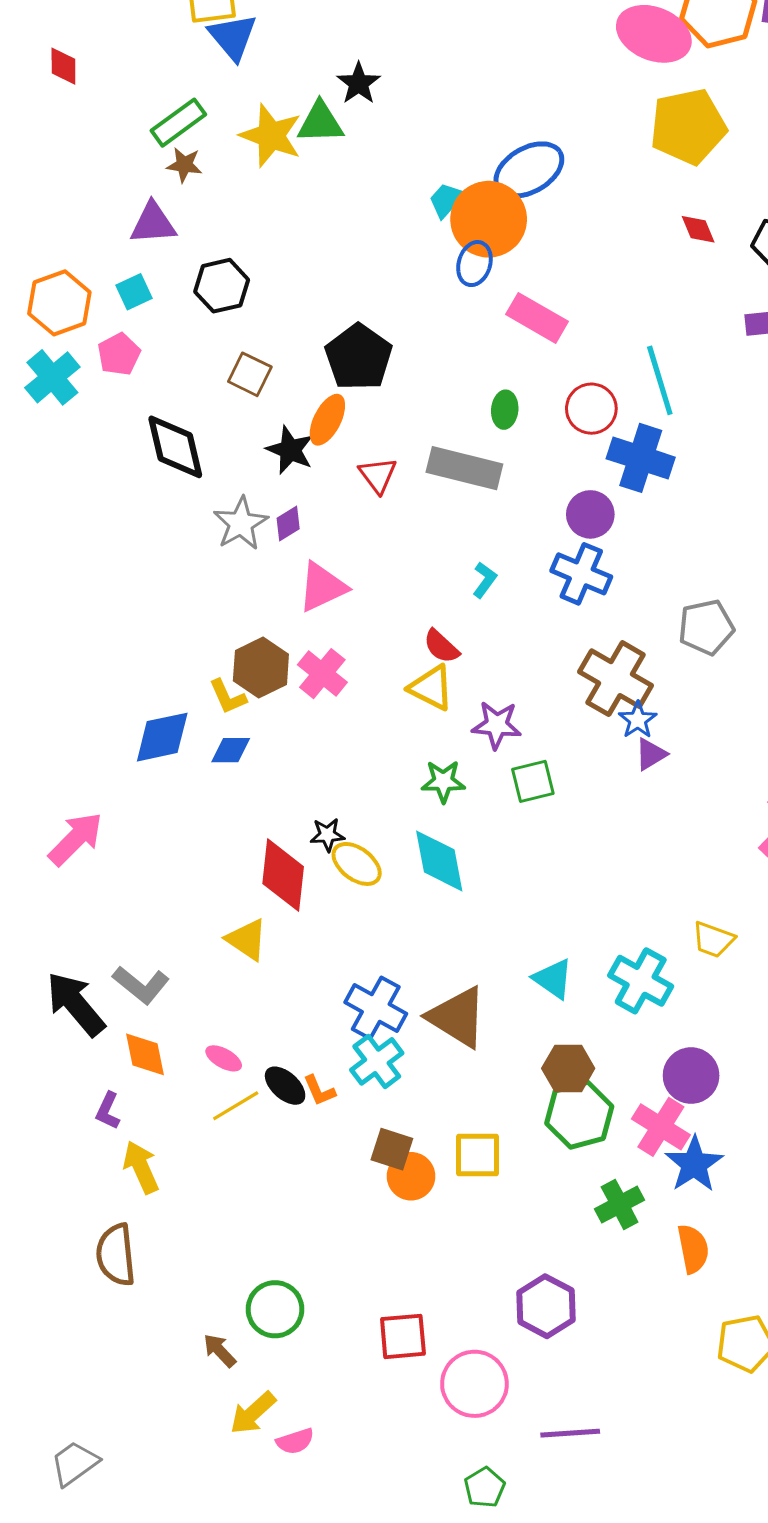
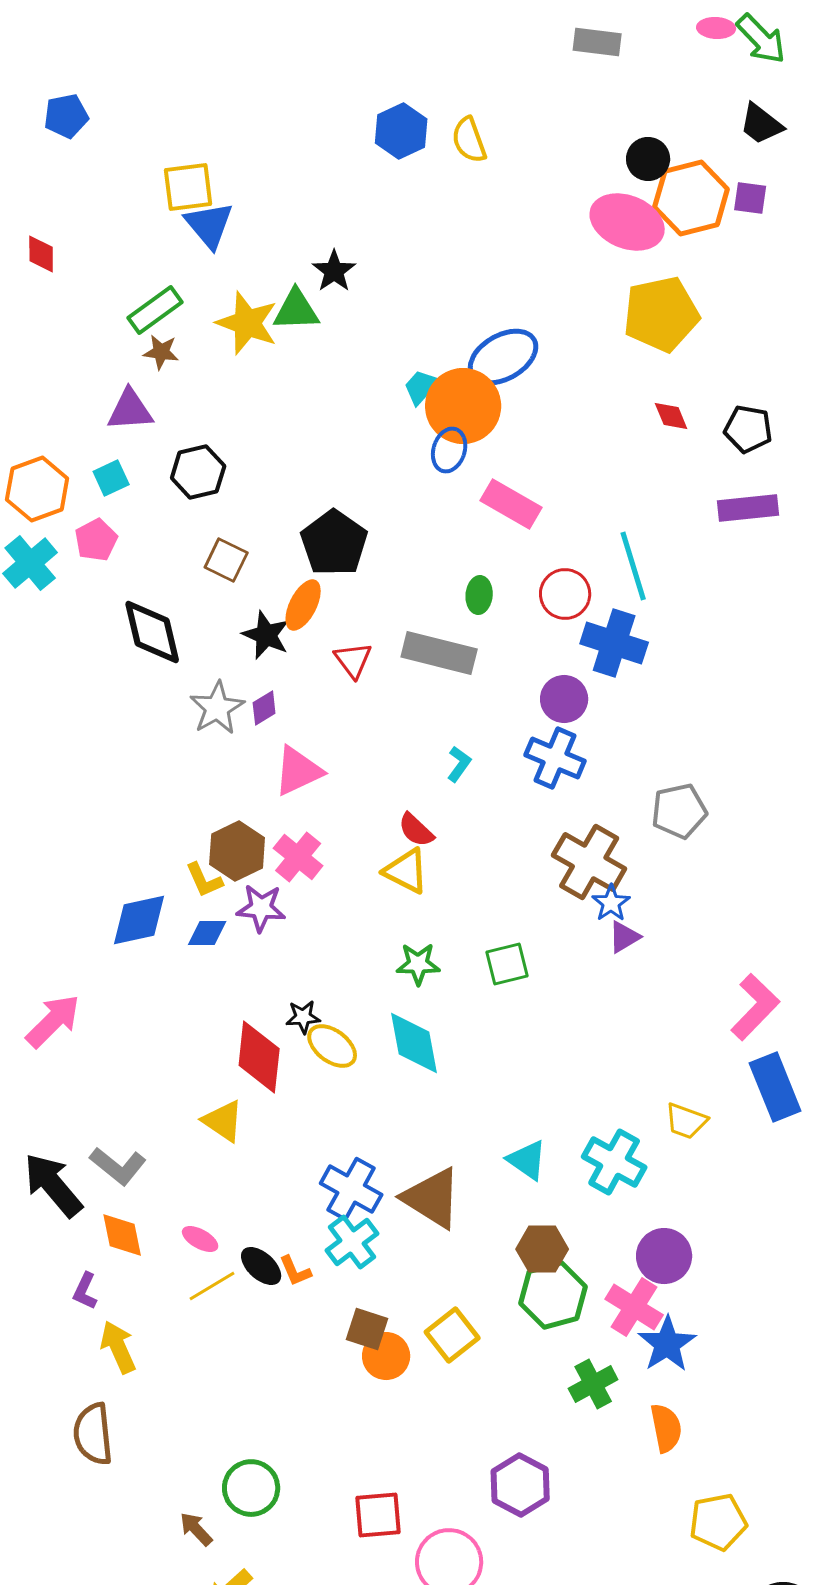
purple star: (497, 725) -> (261, 908), moved
yellow square: (478, 1155) -> (452, 1335), turned -38

